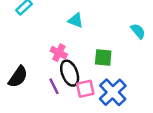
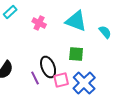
cyan triangle: (76, 20) -> (76, 21), moved, size x1.6
pink cross: (59, 53) -> (39, 23), moved

